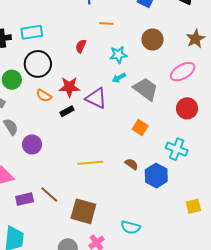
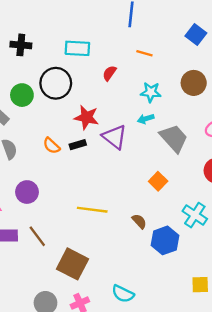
cyan rectangle: (32, 32) -> (77, 48), moved
orange semicircle: (44, 96) -> (52, 146), moved
purple circle: (32, 144) -> (27, 192), moved

